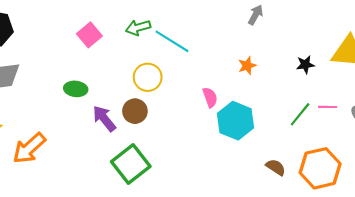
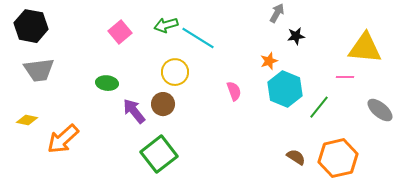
black star: (305, 65) -> (296, 36), moved
pink line: (328, 107) -> (345, 77), moved
cyan hexagon: (235, 121) -> (285, 89), moved

